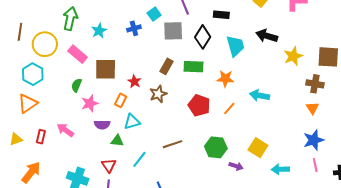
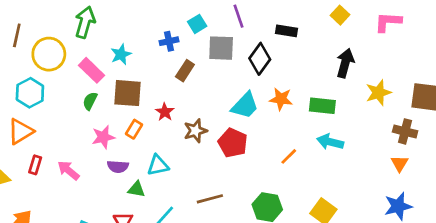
cyan star: (99, 31) -> (121, 54), moved
black arrow: (267, 36) -> (345, 63), turned 85
cyan trapezoid: (235, 46) -> (245, 106), moved, turned 55
brown rectangle: (166, 66) -> (185, 71), moved
green rectangle: (194, 67) -> (322, 106), moved
orange star: (225, 79) -> (281, 99), moved
green semicircle: (77, 85) -> (90, 101), moved
orange rectangle: (121, 100) -> (134, 129), moved
red pentagon: (199, 105) -> (233, 143), moved
red rectangle: (41, 137) -> (35, 165), moved

